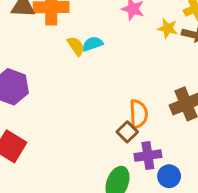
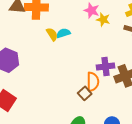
yellow star: (168, 28) -> (103, 20), moved
purple cross: (148, 156) -> (105, 67), moved

